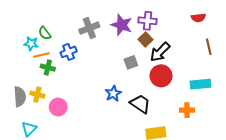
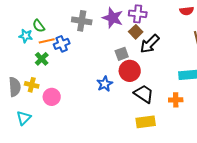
gray cross: (89, 28) -> (82, 21), turned 30
orange line: (42, 55) -> (47, 41), moved
green cross: (48, 68) -> (42, 59), turned 32
red circle: (161, 76) -> (130, 71), moved
black trapezoid: (140, 104) -> (144, 94), moved

